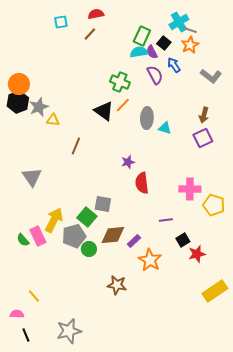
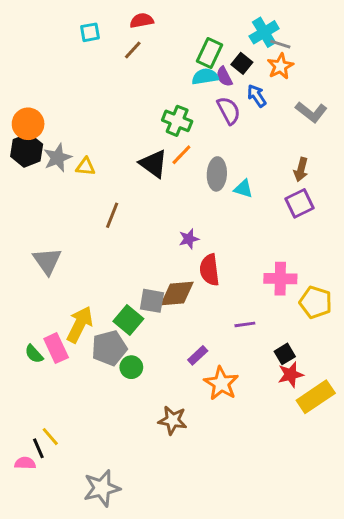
yellow triangle: (53, 120) -> (86, 167), moved
brown diamond: (113, 235) -> (177, 293), moved
black square: (183, 240) -> (285, 354), moved
yellow rectangle: (215, 291) -> (316, 397), moved
black line: (26, 335) -> (38, 448), moved

